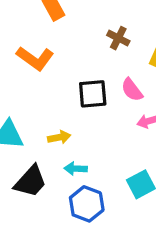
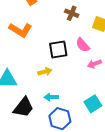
yellow arrow: (59, 137) -> (45, 72), moved

